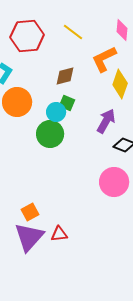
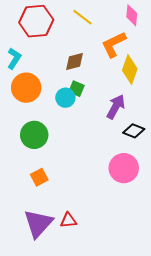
green circle: (50, 134) -> (34, 135), moved
orange square: (30, 212) -> (39, 177), moved

